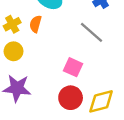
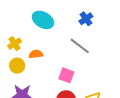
orange semicircle: (35, 24) -> (36, 54), moved, turned 72

